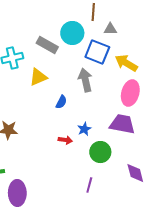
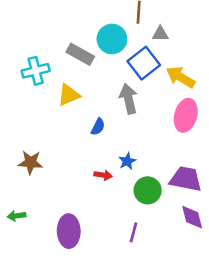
blue square: (97, 52) -> (144, 63), turned 30
purple trapezoid: (122, 124) -> (186, 179), moved
purple ellipse: (17, 193) -> (69, 231), moved

